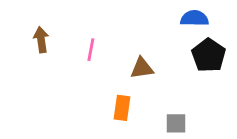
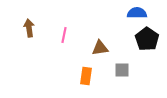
gray square: (176, 123) -> (122, 70), moved

